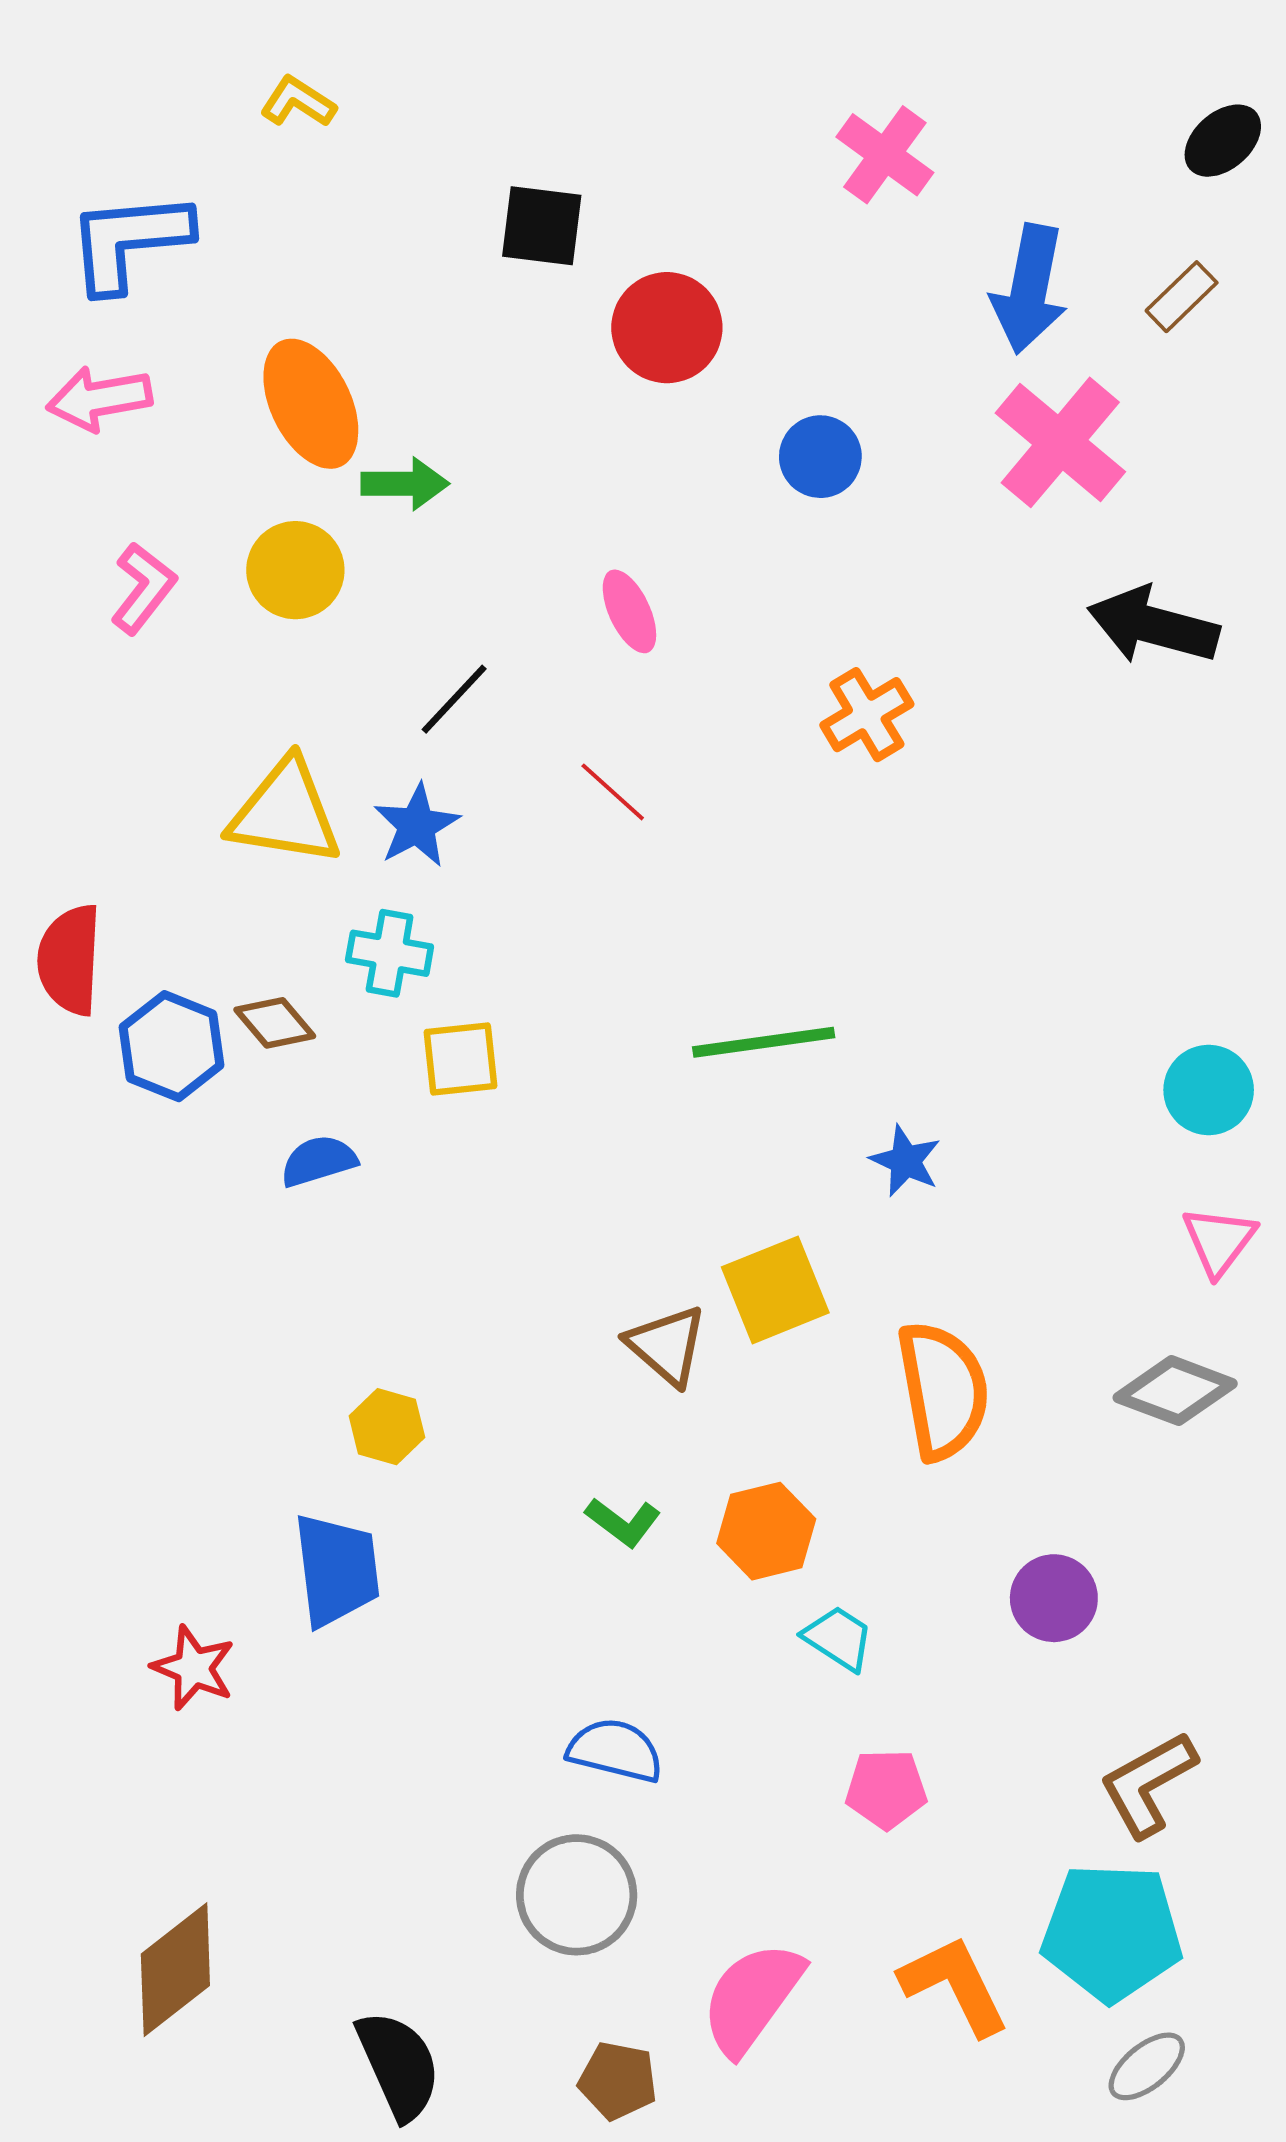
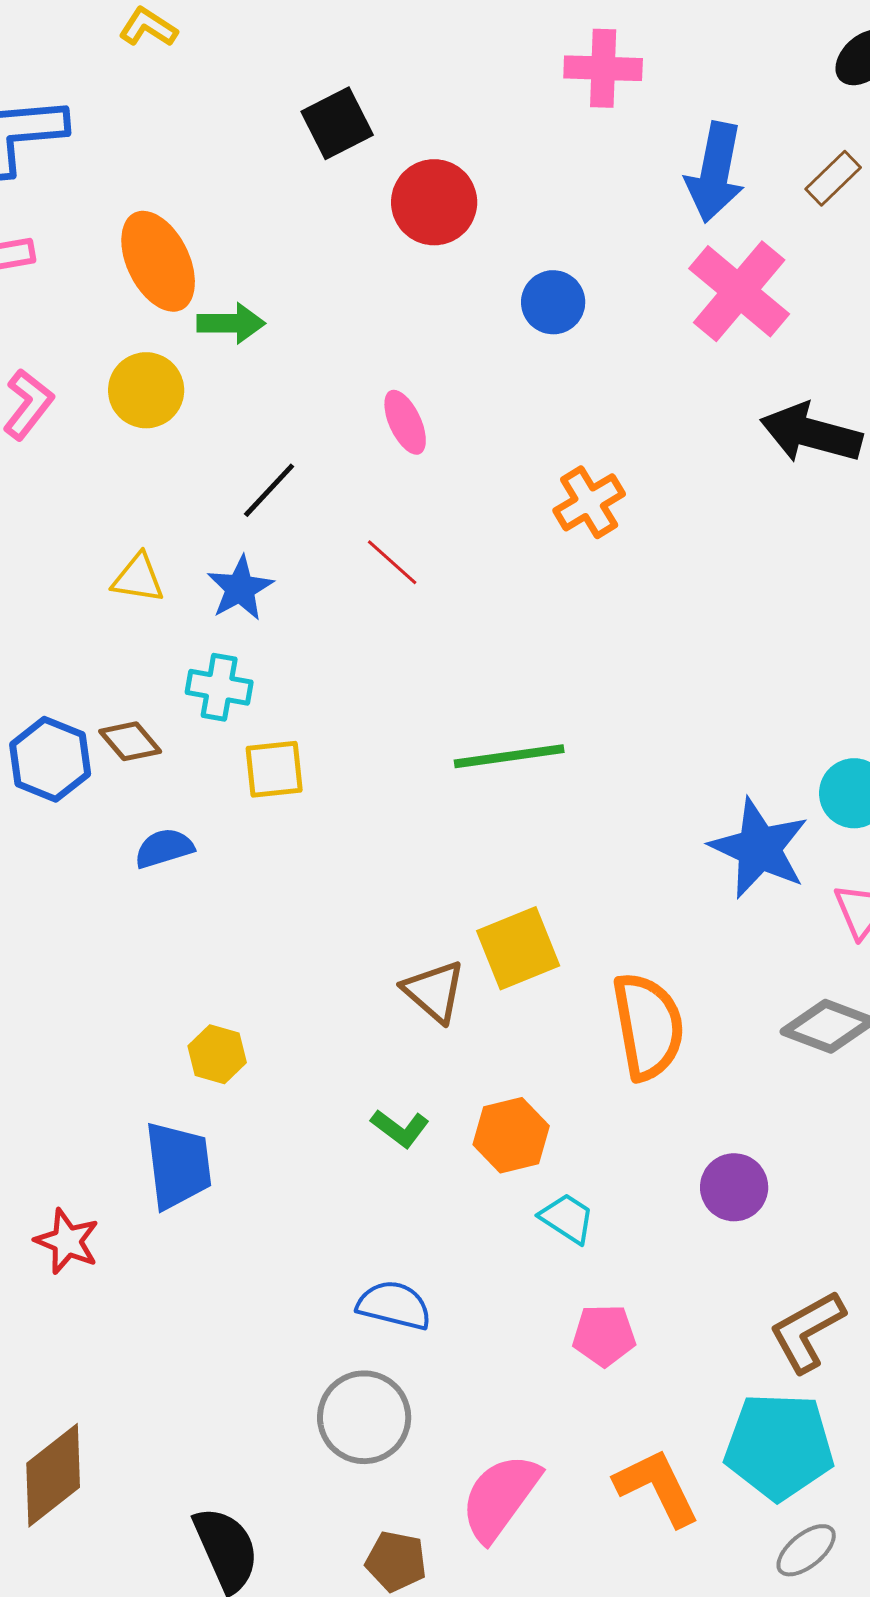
pink cross: (885, 155) -> (603, 68), turned -34
black square: (542, 226) -> (337, 123), turned -34
yellow triangle: (285, 813) -> (138, 578), size x0.6
blue star: (906, 1161) -> (759, 848), moved, size x1.8

